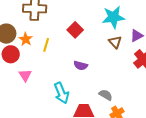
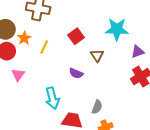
brown triangle: (115, 42) -> (97, 55), moved
gray semicircle: (106, 95) -> (97, 107), turned 72

